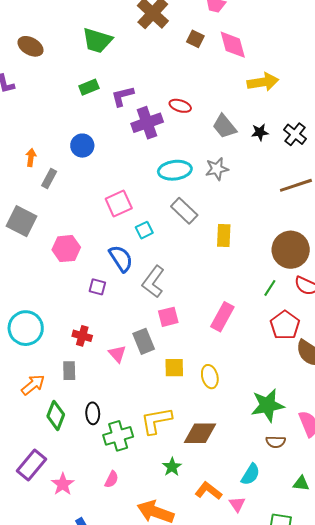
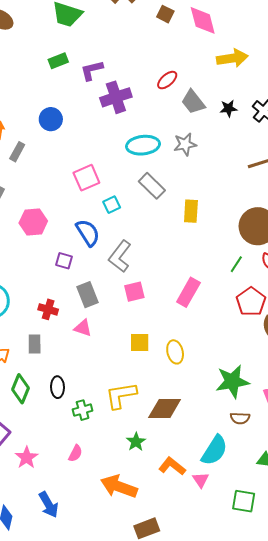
red ellipse: (180, 106) -> (167, 80), moved, turned -60
gray rectangle: (144, 341) -> (87, 295), moved
pink triangle: (117, 354) -> (83, 328), turned -30
green cross: (118, 436) -> (83, 410), size x0.7
cyan semicircle: (251, 474) -> (214, 450), size x1.4

